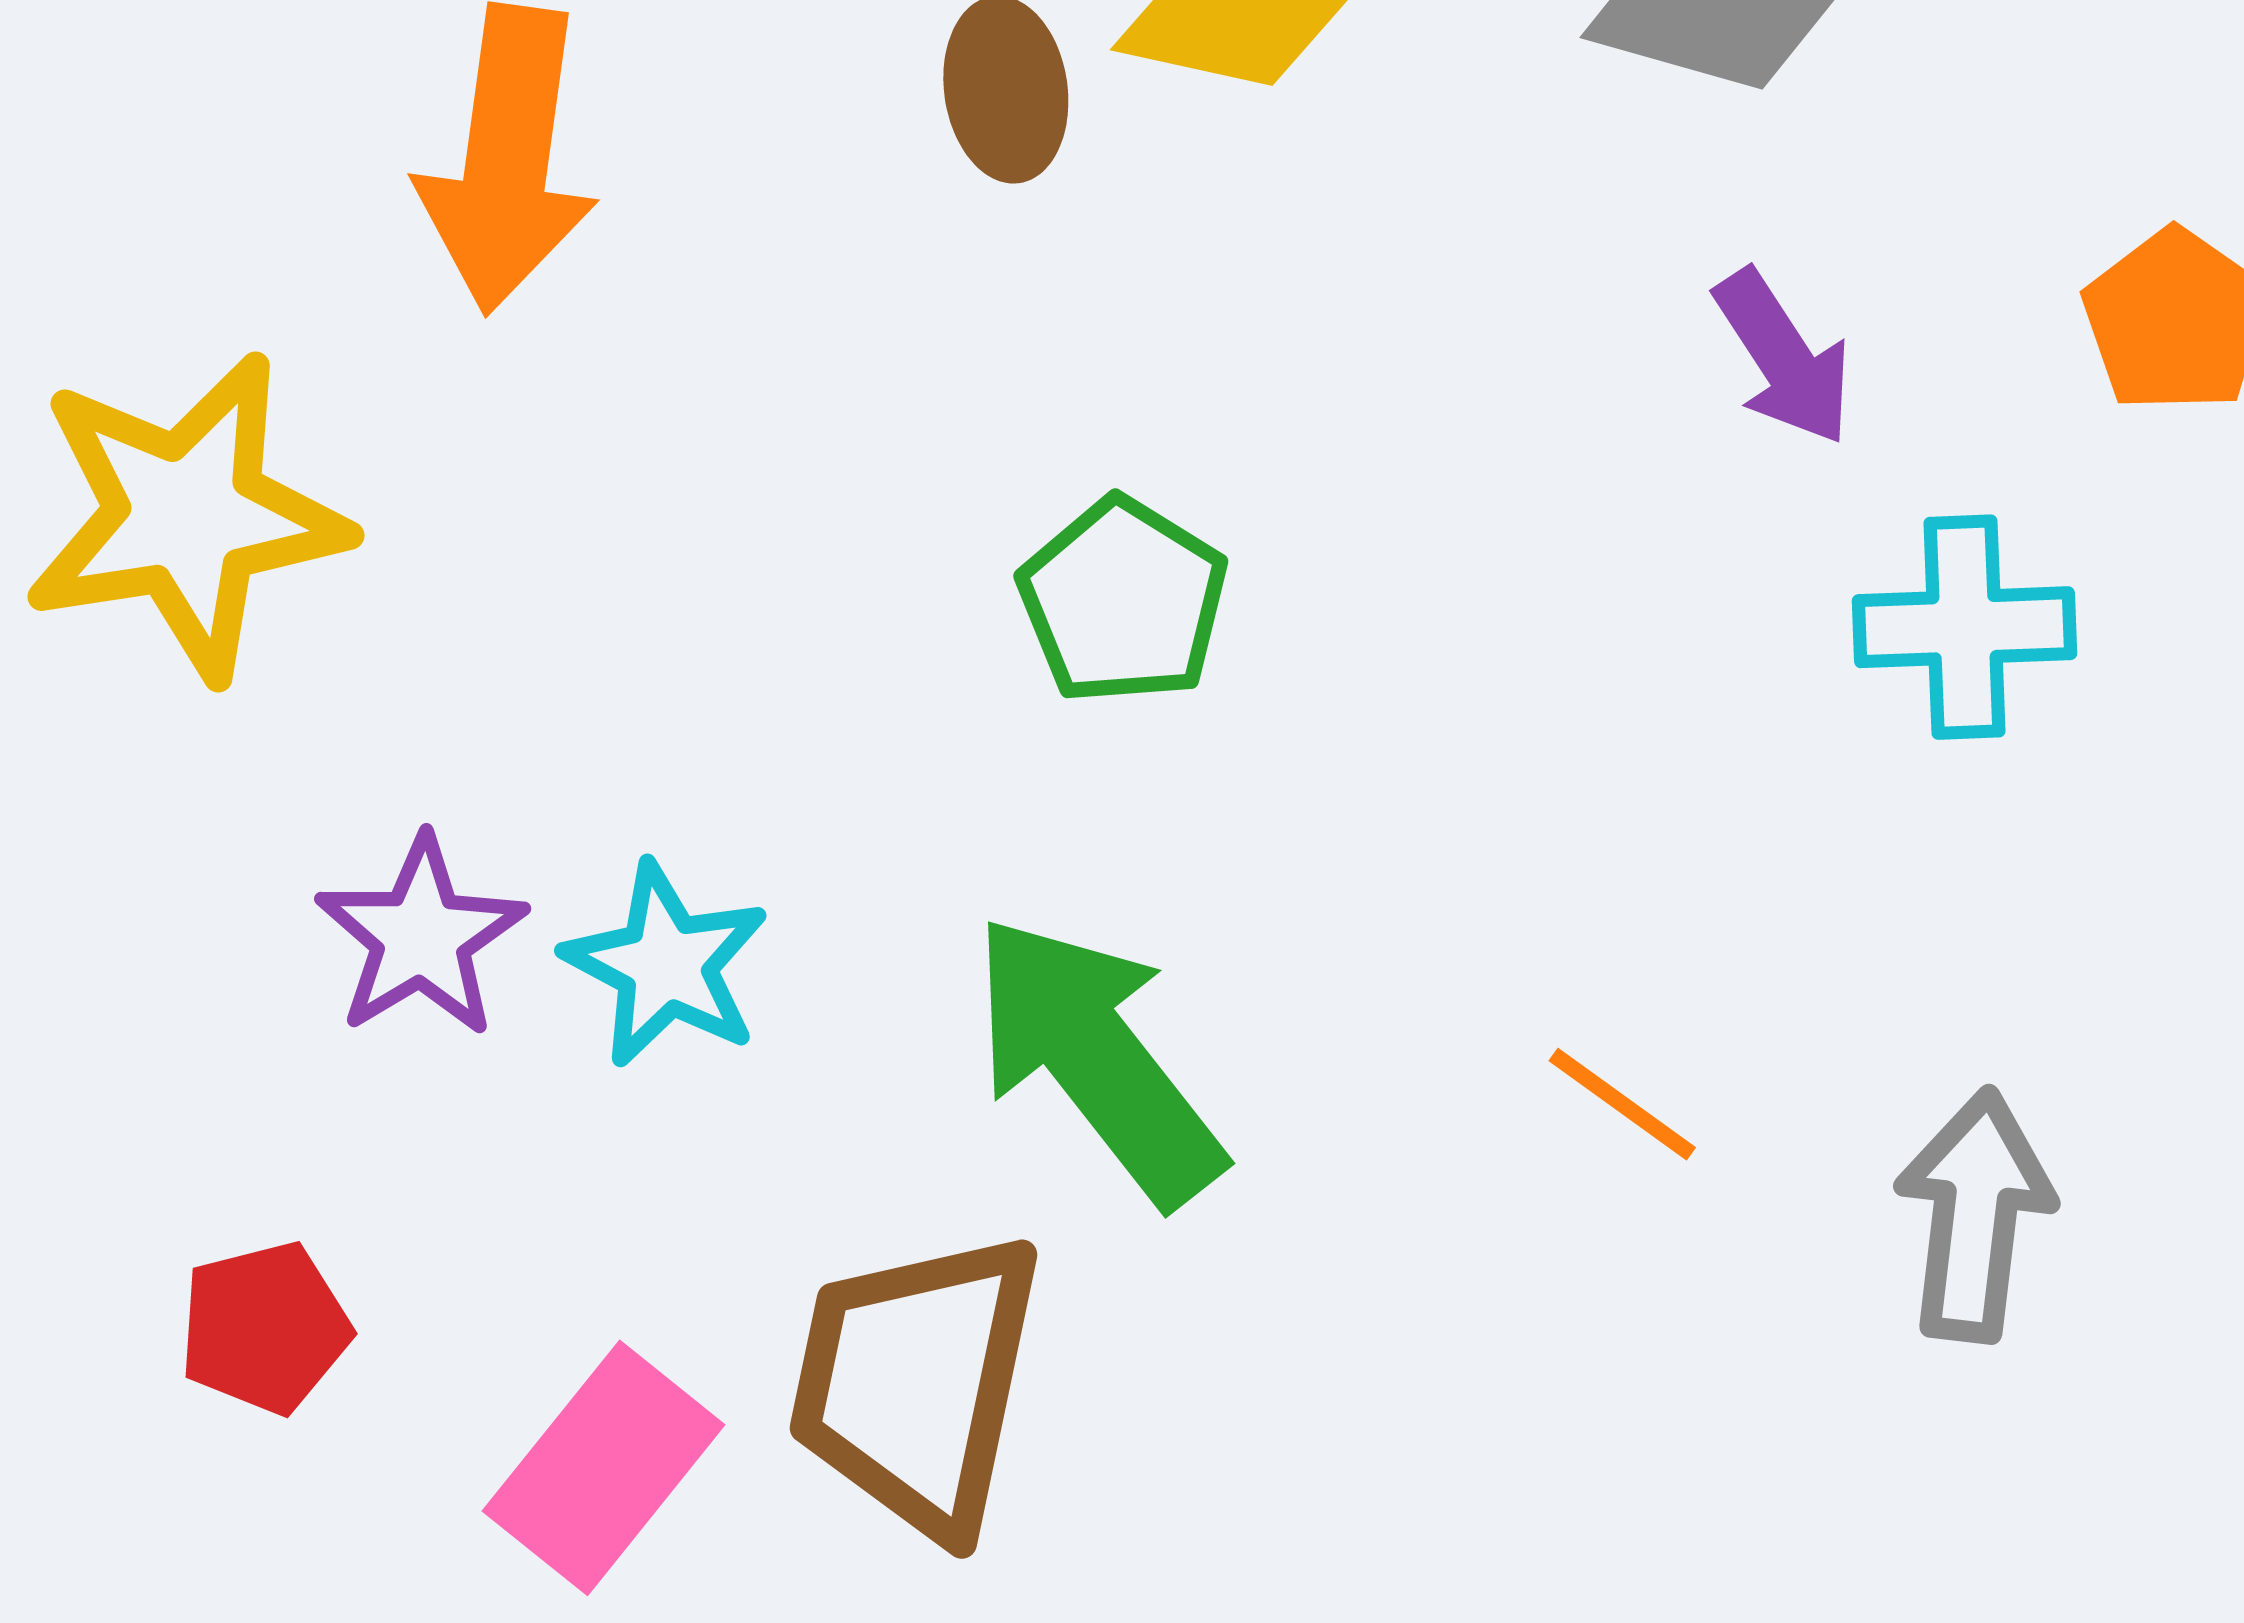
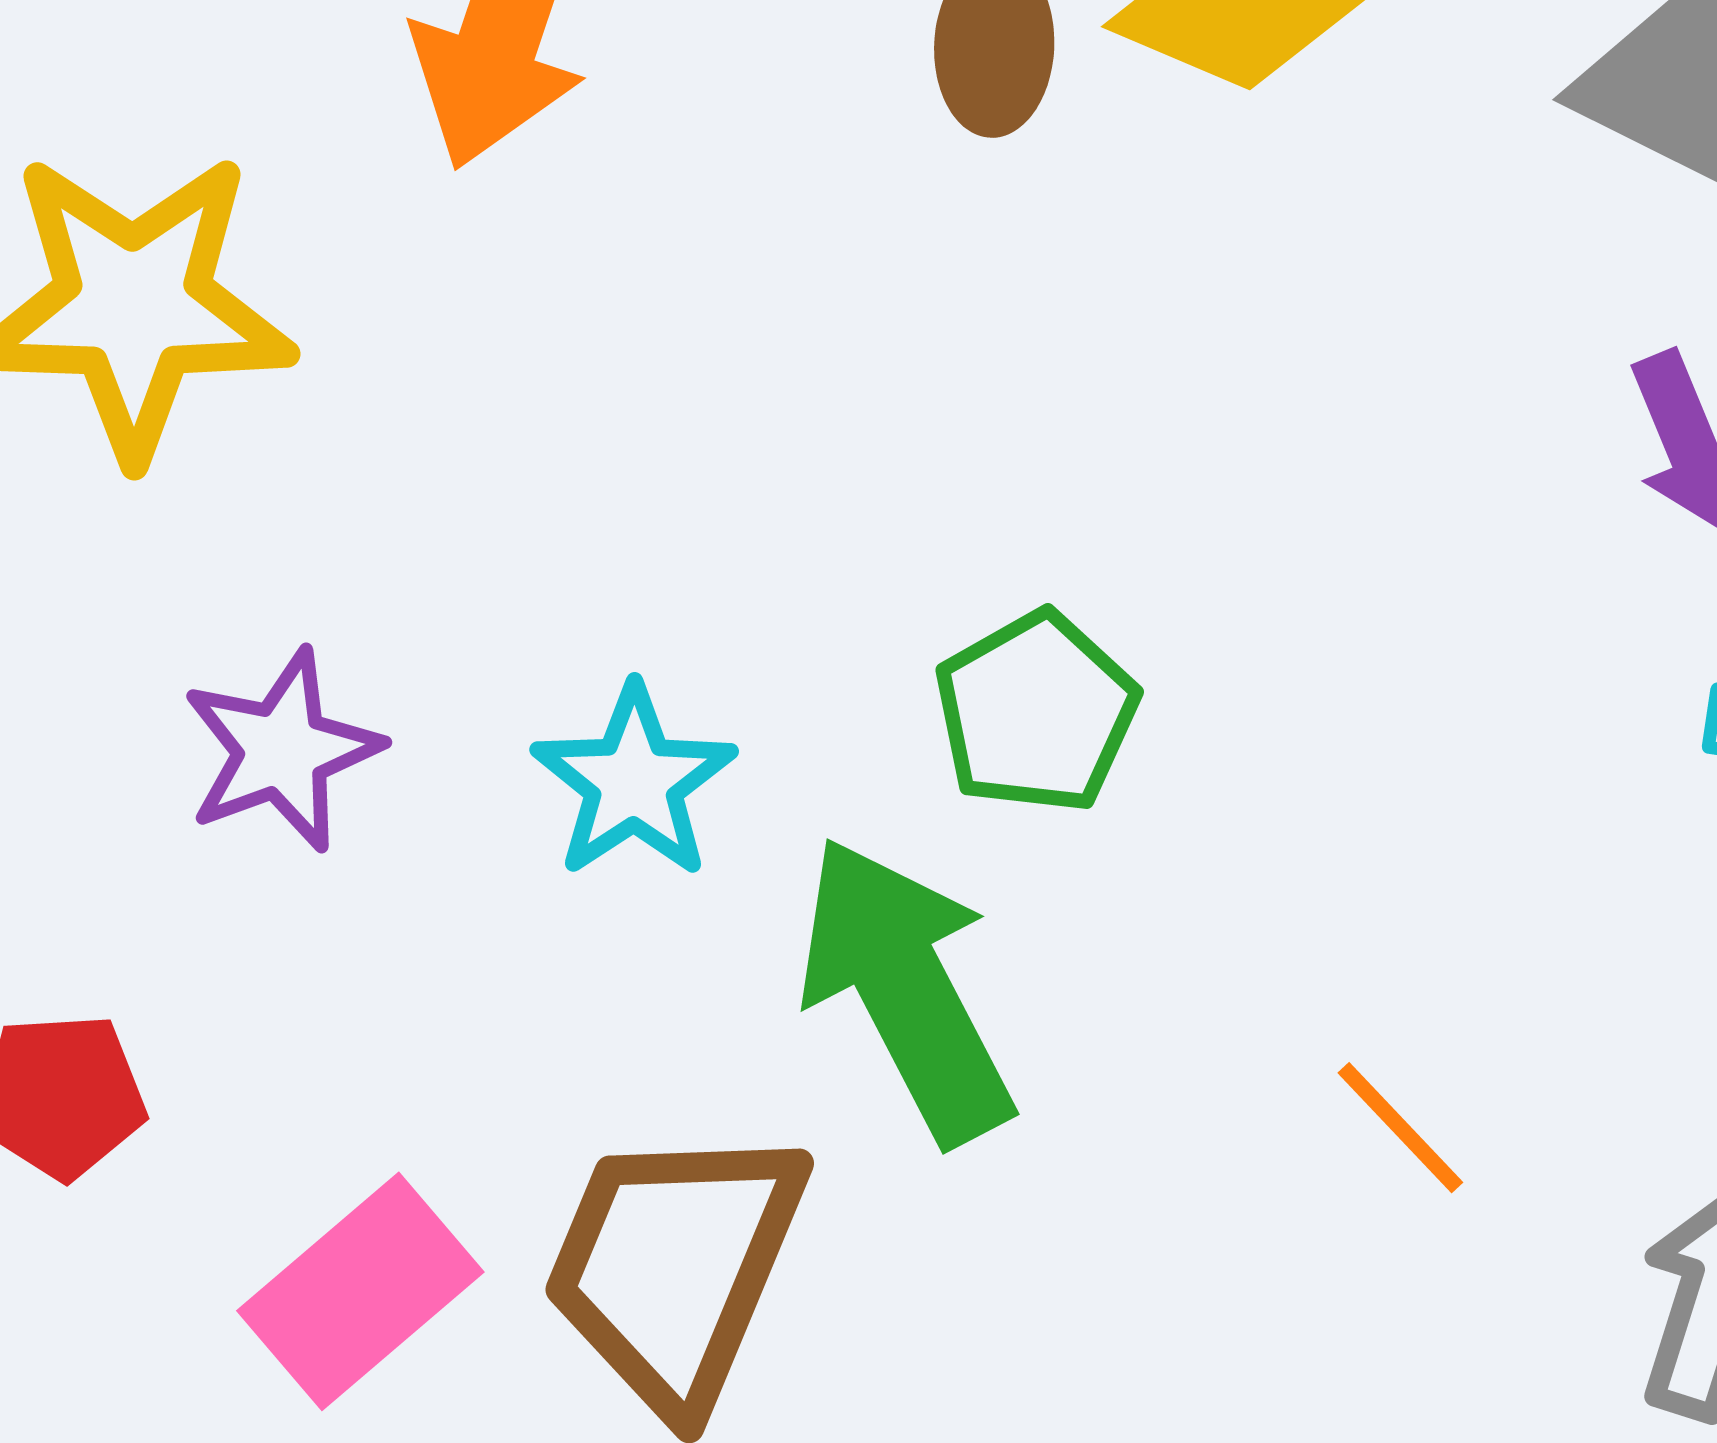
green pentagon: (1123, 601) -> (1036, 712), moved
cyan star: (666, 965) -> (634, 782), moved

